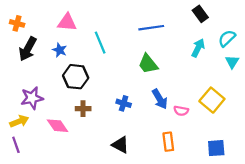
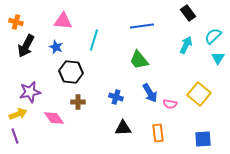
cyan line: (100, 43) -> (94, 40), turned 40
black triangle: (120, 145) -> (123, 128), moved, turned -30

